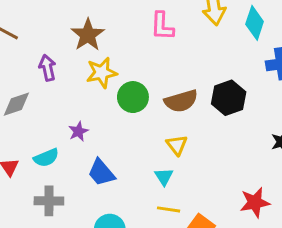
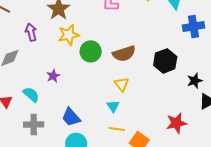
black hexagon: (229, 98) -> (165, 61), moved
cyan semicircle: (46, 158) -> (31, 95), turned -114
blue trapezoid: (101, 173) -> (71, 117), moved

